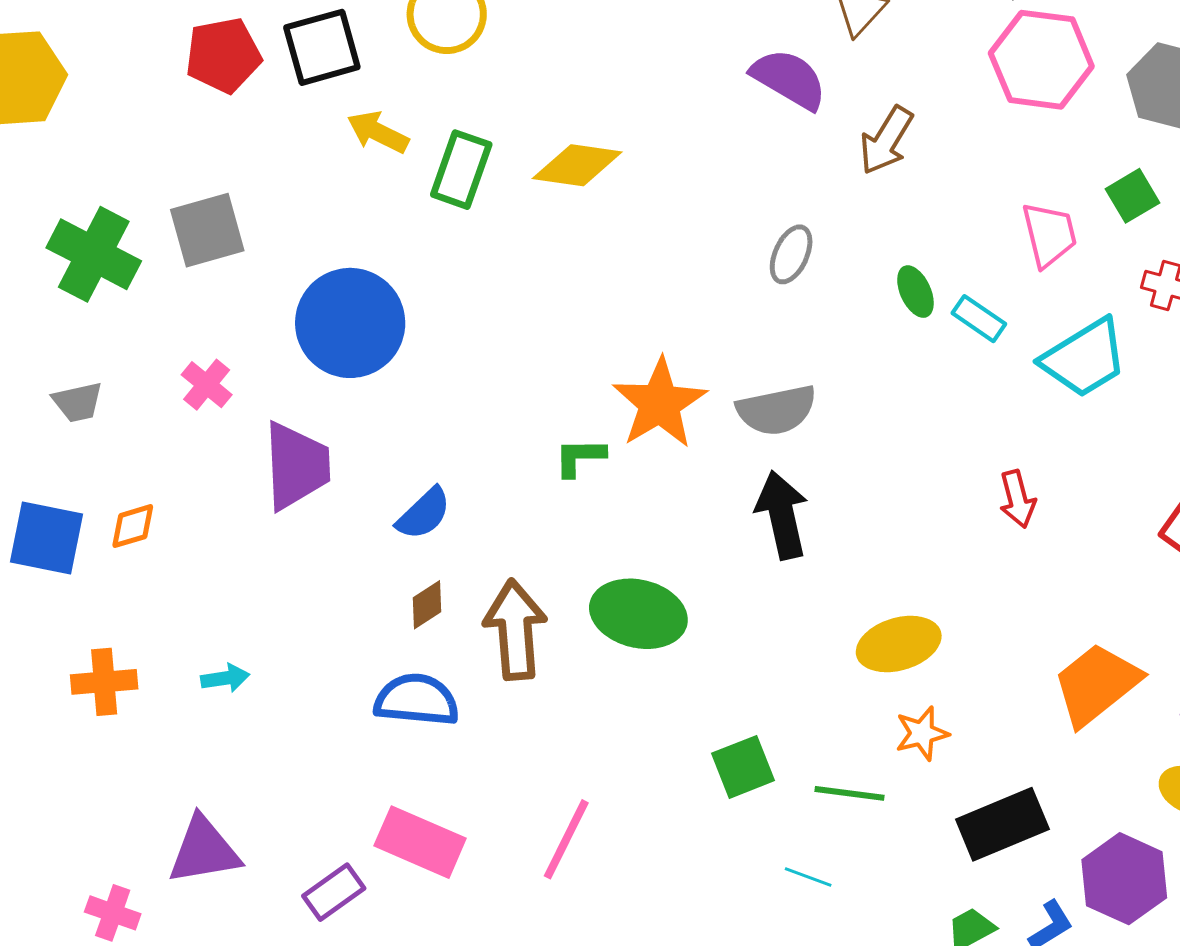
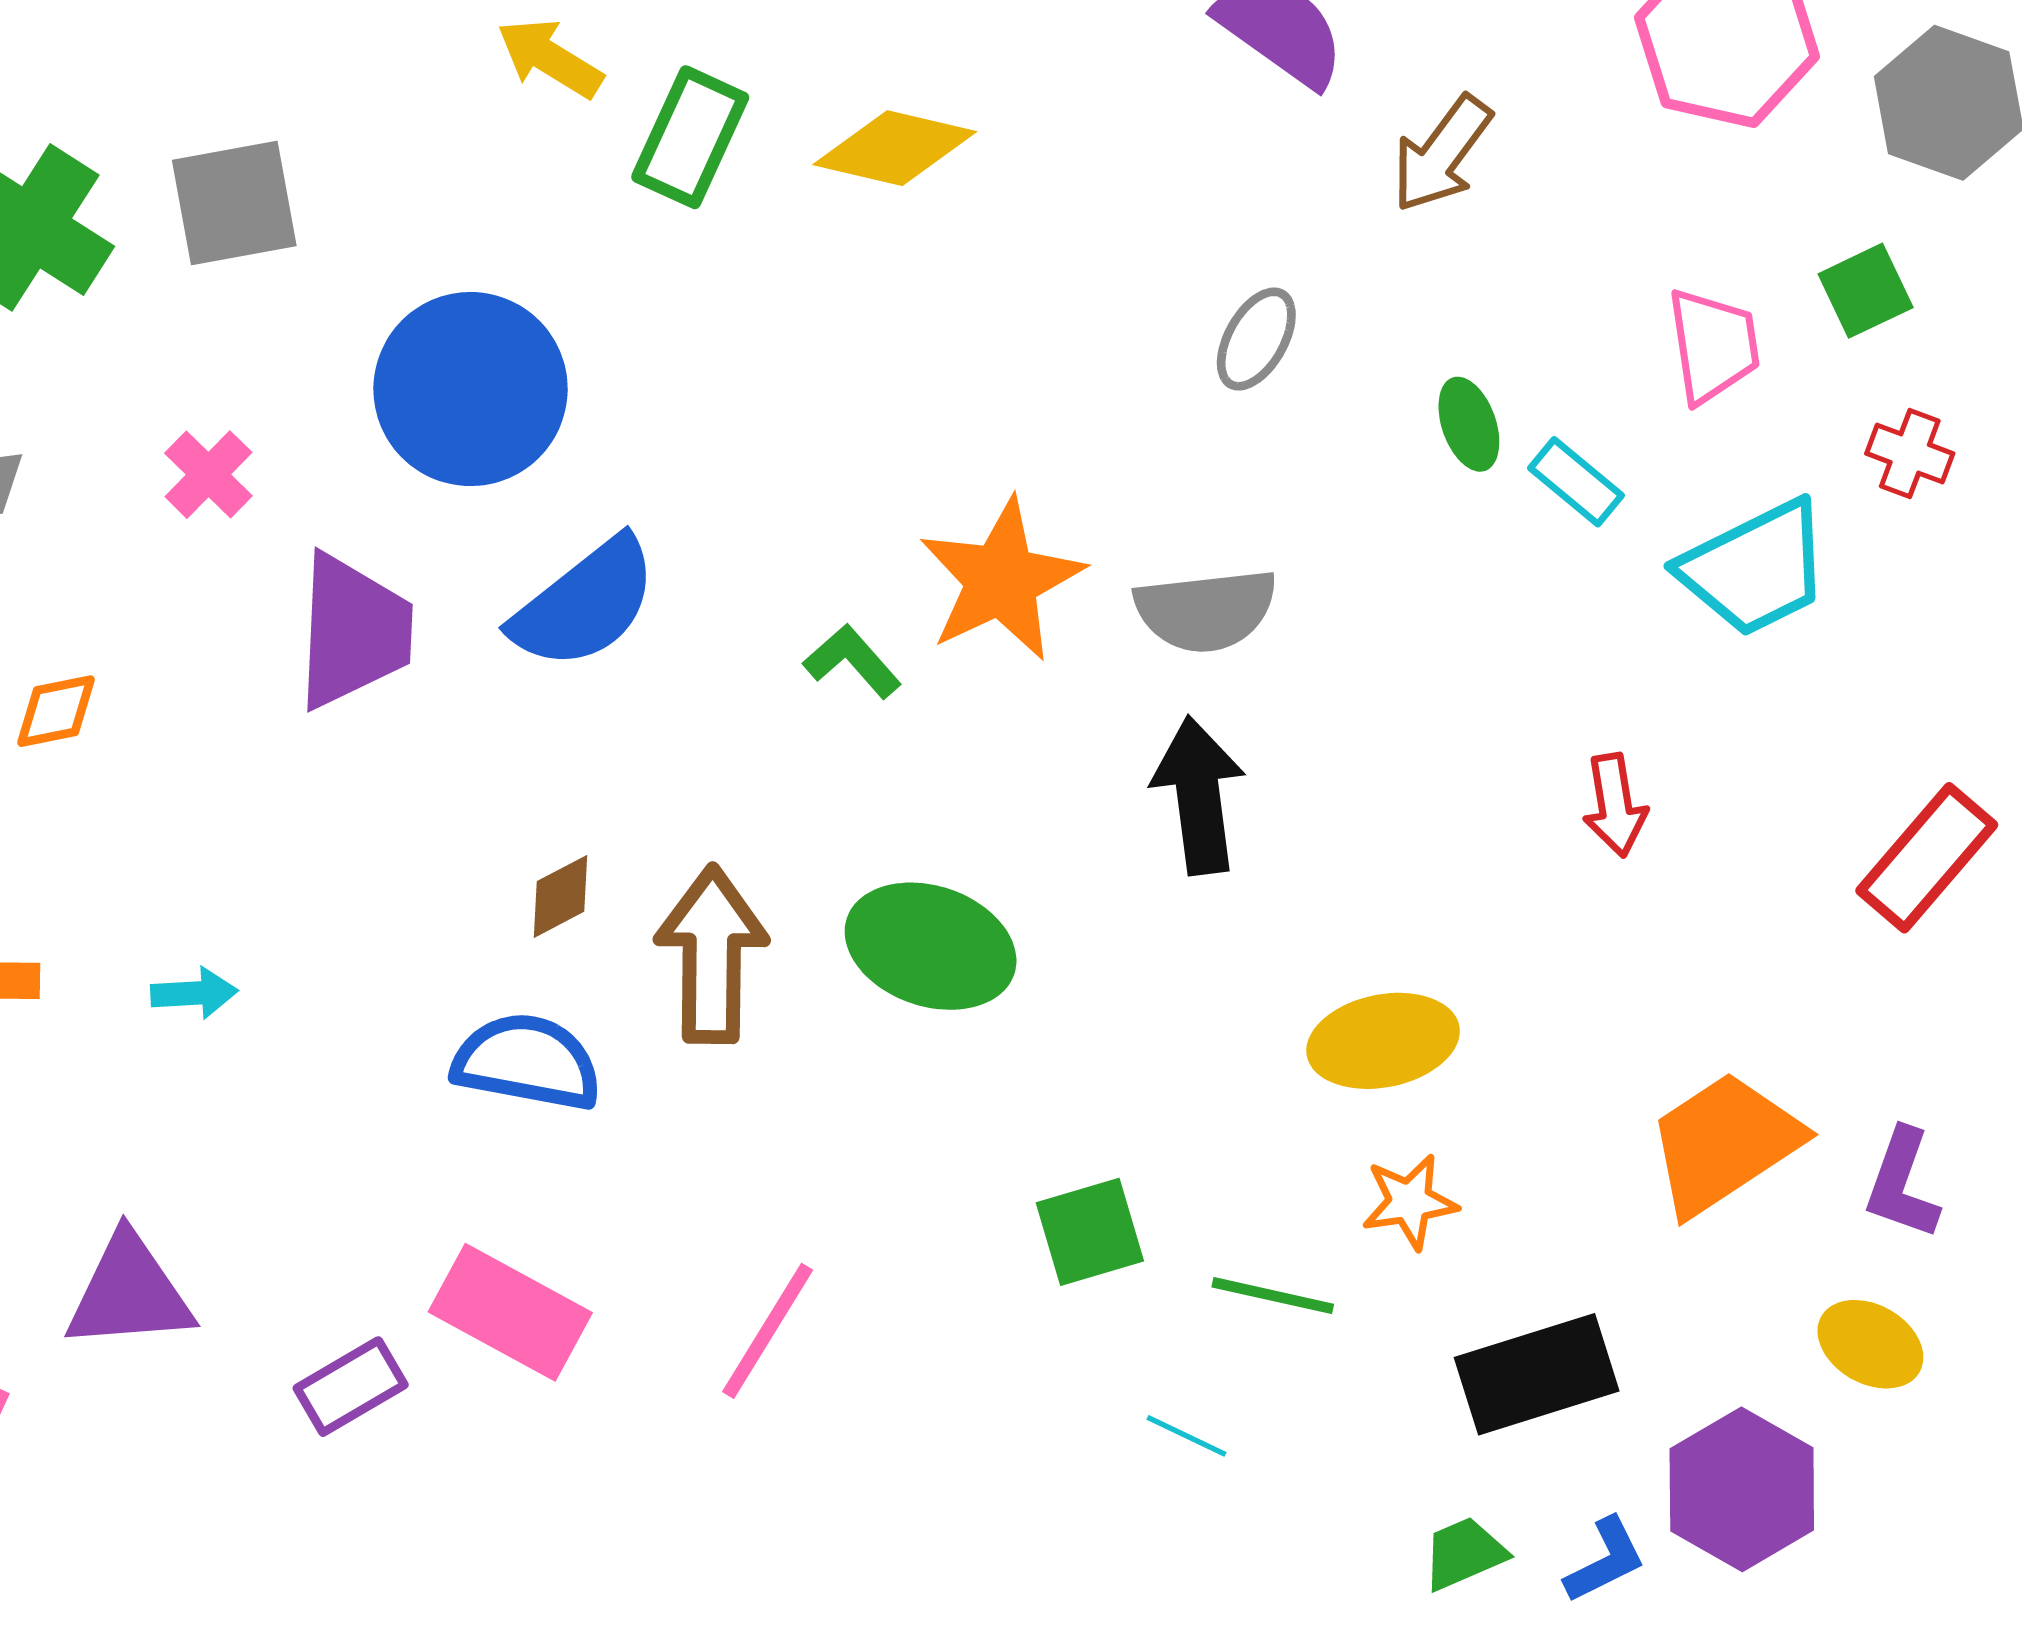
green L-shape: (580, 457) -> (852, 661), turned 44
blue semicircle: (424, 514) -> (585, 604), moved, size x1.5

